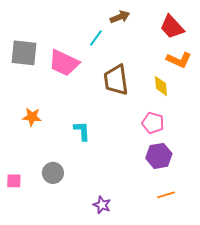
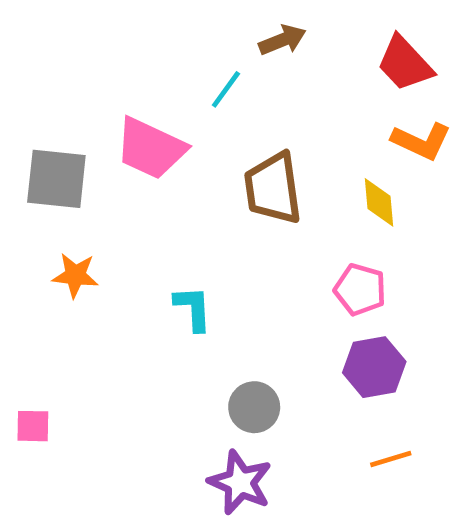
gray square: (24, 53) -> (56, 179), moved
gray circle: (53, 173) -> (254, 407), moved
purple star: (102, 205) -> (240, 483), size x1.5

